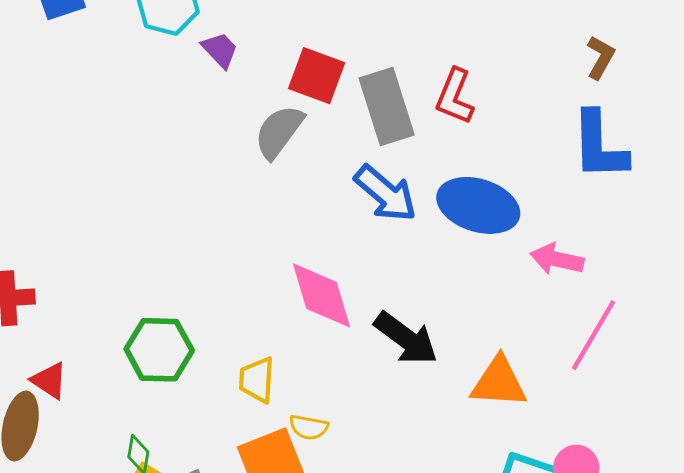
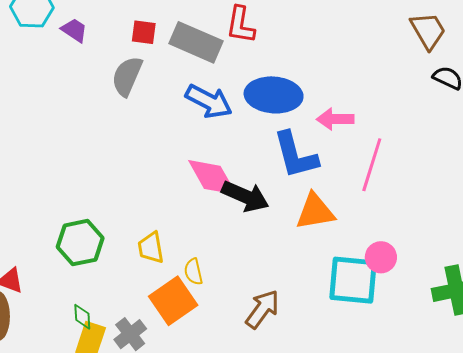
red square: (317, 76) -> (144, 32), size x0.7
gray rectangle: (387, 106) -> (196, 42), turned -36
blue L-shape: (599, 146) -> (296, 155), moved
pink diamond: (322, 295) -> (212, 177), moved
yellow semicircle: (309, 427) -> (193, 272), turned 80

